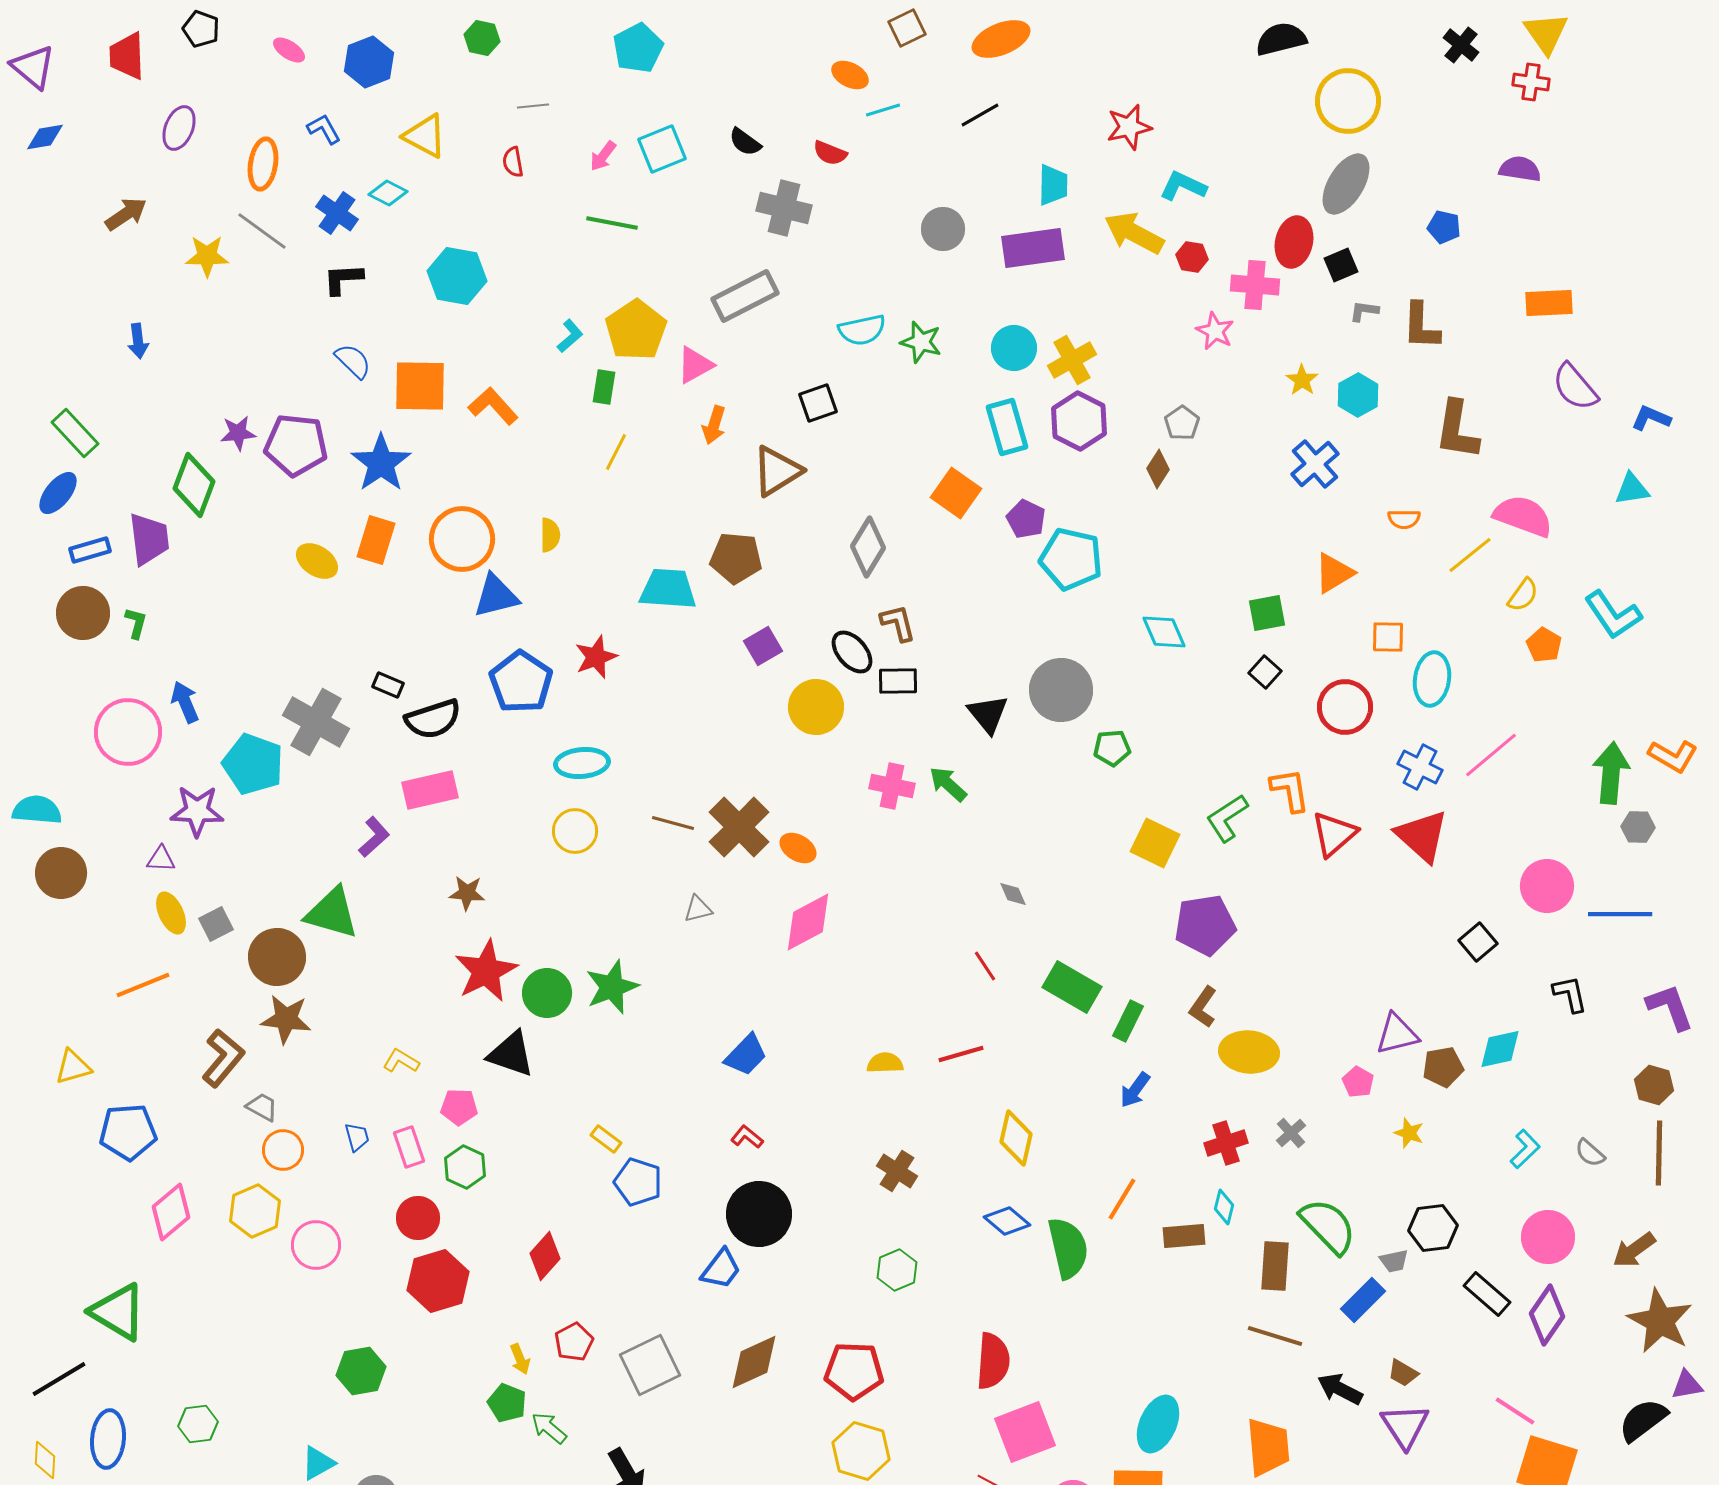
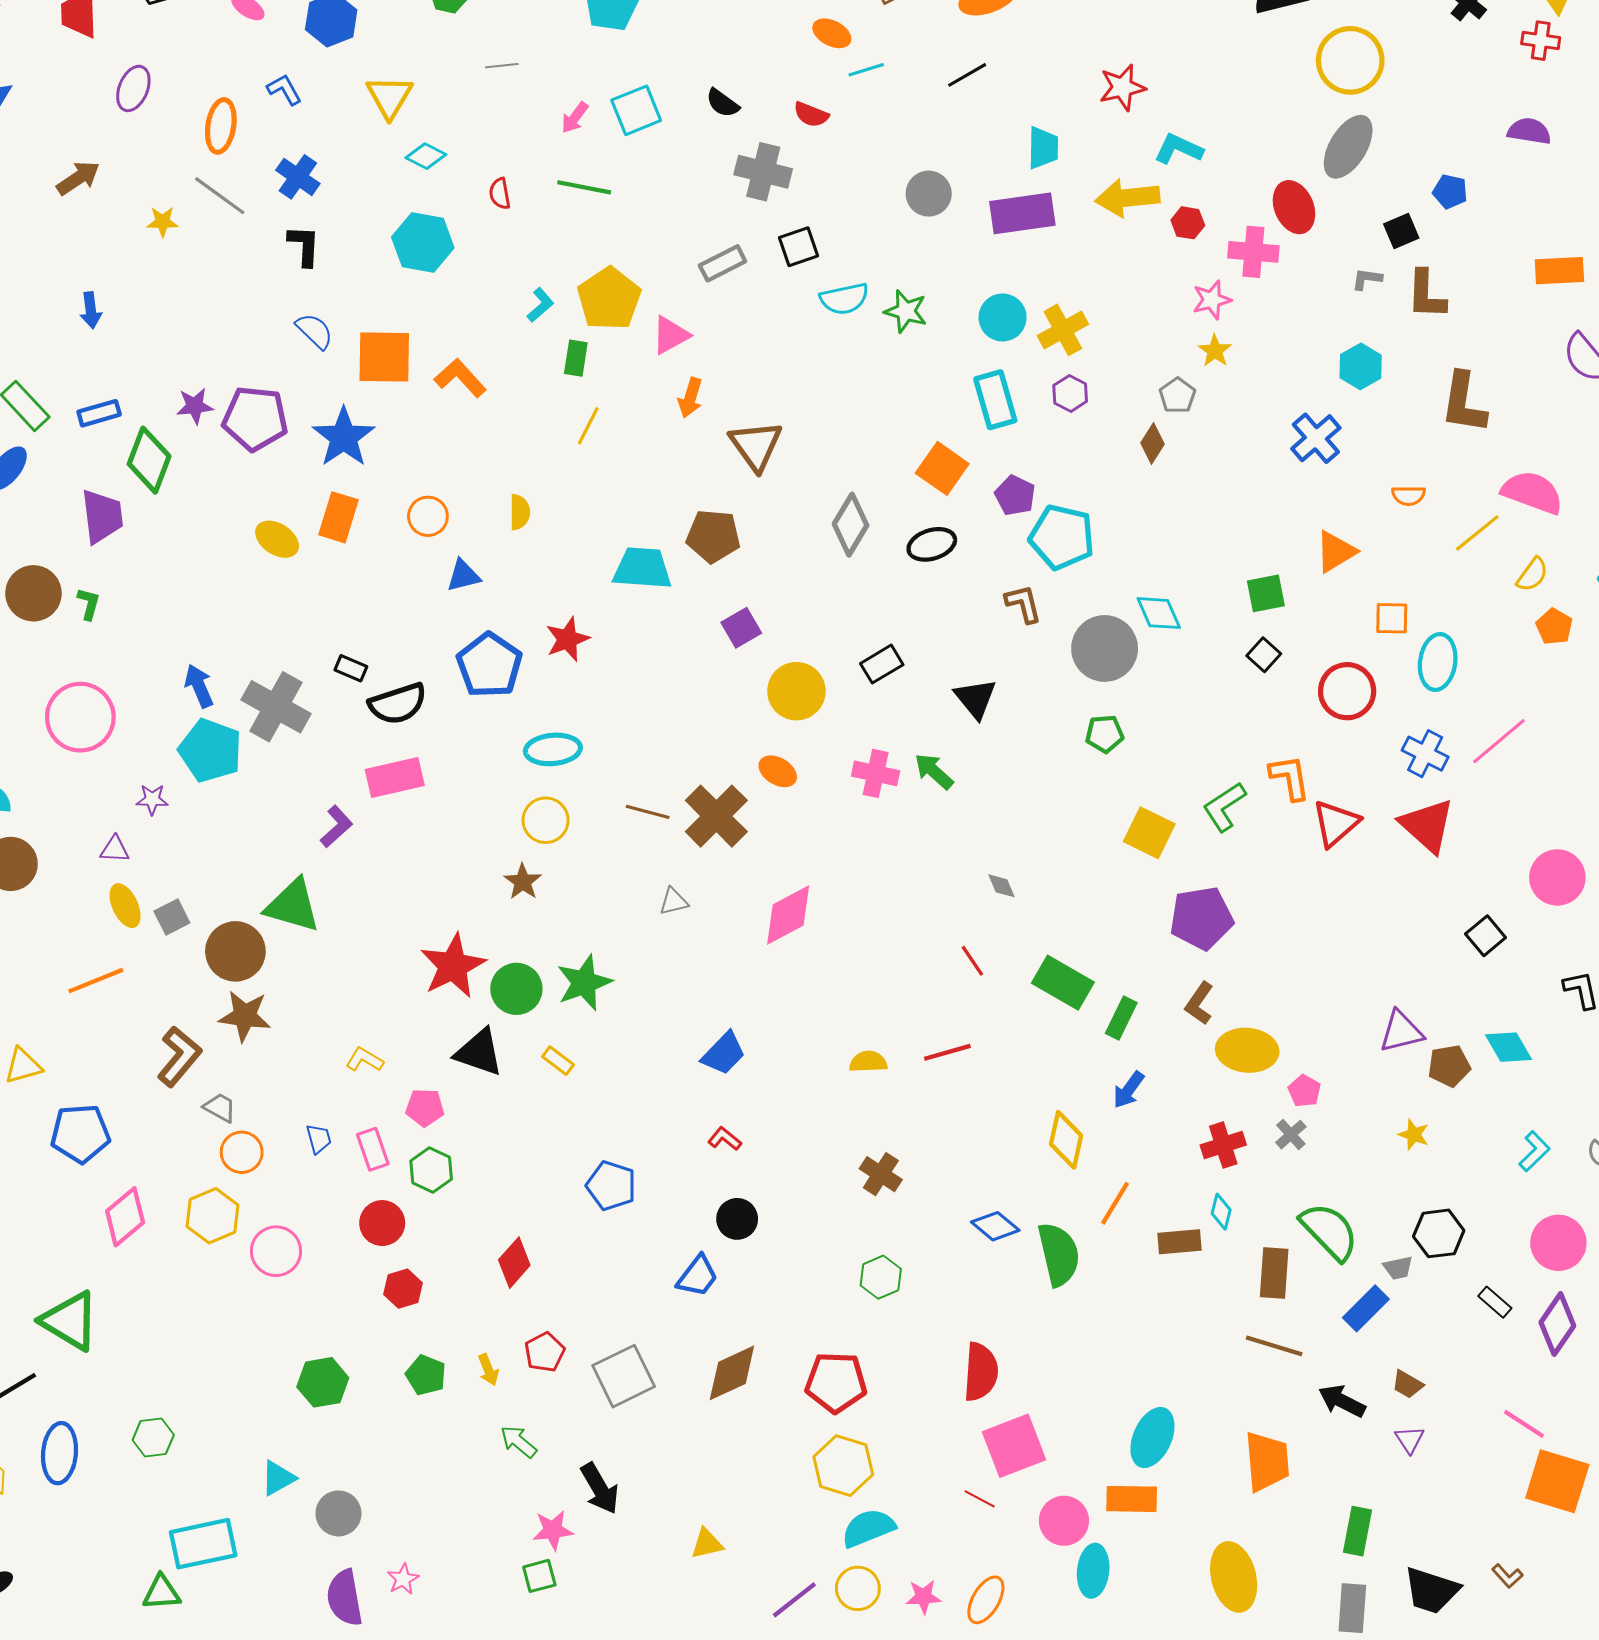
yellow triangle: (425, 136) -> (389, 97), turned 33
red semicircle: (513, 162) -> (500, 194), moved
cyan diamond: (388, 193) -> (426, 156), moved
yellow arrow: (1134, 233) -> (1127, 198), turned -34
red ellipse: (1294, 242) -> (1294, 207), turned -36
yellow star: (207, 256) -> (163, 222), size x0.7
black square: (1341, 265) -> (1401, 231), moved
black L-shape: (343, 279) -> (304, 246), turned 96
gray rectangle: (745, 296) -> (723, 263), size x0.7
pink star: (1215, 331) -> (1212, 300), turned 30
yellow star: (1302, 380) -> (1215, 351), moved
black square: (818, 403) -> (799, 247), moved
purple hexagon: (1079, 421) -> (1070, 393), size x0.6
brown triangle: (777, 471) -> (756, 446), turned -34
orange circle: (462, 539) -> (428, 516), size x0.6
blue rectangle: (90, 550) -> (99, 413), moved
blue triangle: (496, 596) -> (463, 576), size x0.7
brown L-shape: (898, 623) -> (1023, 604), moved
black ellipse: (852, 652) -> (932, 544), moved, turned -66
black rectangle: (898, 681) -> (882, 664), turned -30
gray circle: (1061, 690) -> (1105, 648), moved
blue arrow: (185, 702) -> (199, 686), moved
purple star: (197, 811) -> (152, 799), size x0.6
orange ellipse: (798, 848) -> (778, 771), moved
brown star: (467, 893) -> (523, 882), moved, turned 30
cyan diamond: (1500, 1049) -> (1508, 1047), turned 72
pink pentagon: (1358, 1082) -> (1304, 1091), moved
yellow diamond: (1016, 1138) -> (1066, 1140), moved
yellow rectangle: (606, 1139) -> (558, 1061), moved
black circle: (759, 1214) -> (737, 1219), size x0.6
red hexagon: (438, 1281) -> (403, 1289), size x0.6
black rectangle: (1487, 1294) -> (1495, 1302), size x0.7
green pentagon: (507, 1403) -> (426, 1375), moved
purple triangle: (1405, 1426) -> (1410, 1440), size x0.6

